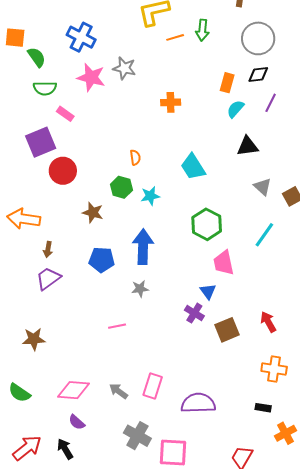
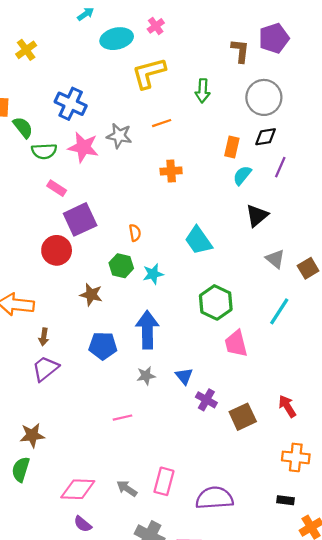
orange line: (175, 37) -> (162, 123), moved
green semicircle: (45, 88) -> (44, 151), moved
purple square: (41, 142) -> (80, 219), moved
black triangle: (248, 146) -> (257, 216), turned -30
blue triangle: (208, 291) -> (184, 376), moved
green semicircle: (19, 393) -> (21, 469), moved, turned 75

